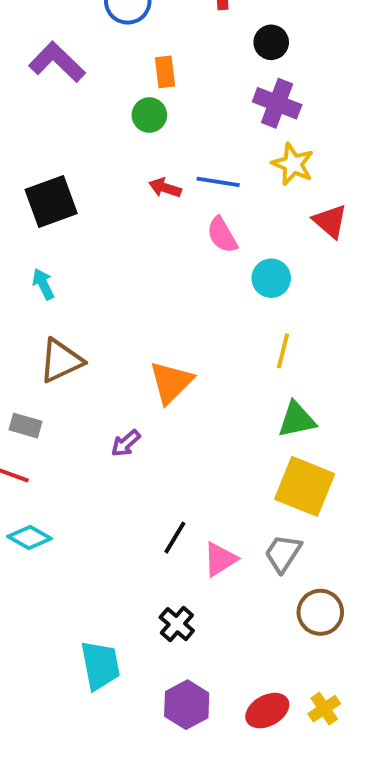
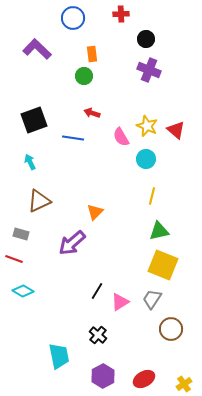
yellow star: (293, 164) -> (147, 126), moved
blue line: (218, 182) -> (73, 138), moved
orange triangle: (171, 382) -> (95, 212), size x0.7
purple arrow: (126, 443) -> (72, 243), size x1.8
yellow cross: (324, 709) -> (184, 384), moved

